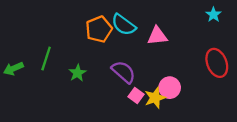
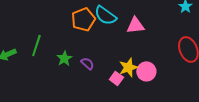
purple semicircle: (124, 72) -> (87, 63), moved, size x0.6
yellow star: (155, 98) -> (128, 67), moved

